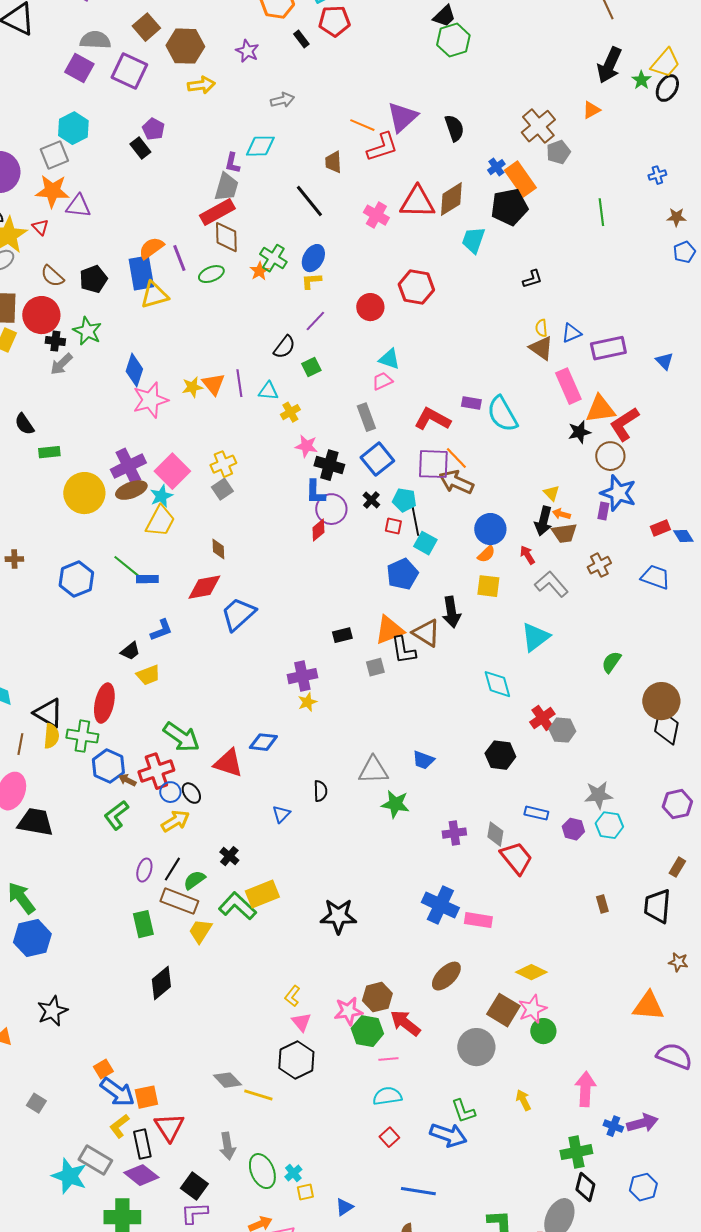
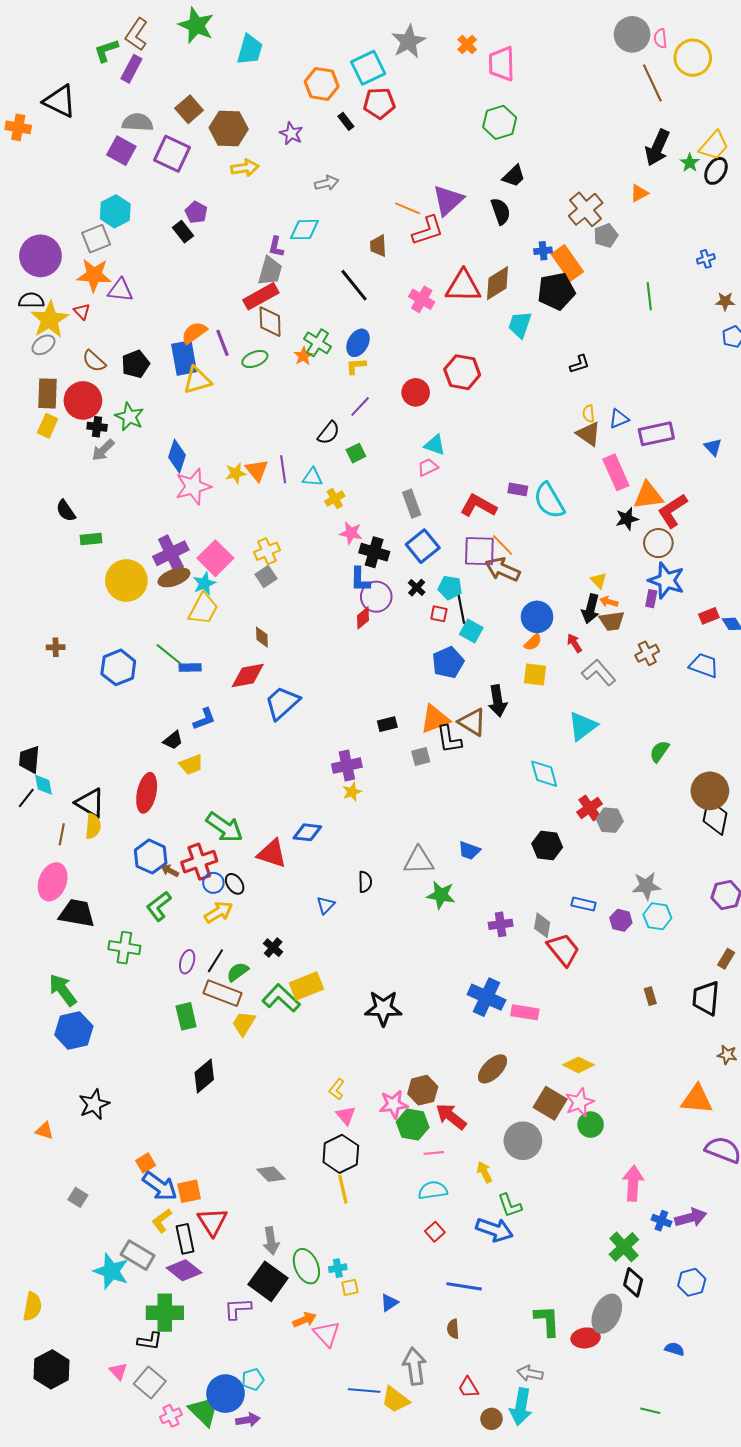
black trapezoid: (444, 16) -> (514, 176), moved
blue cross: (496, 167) -> (543, 251), turned 30
green cross: (82, 736) -> (124, 948), moved
yellow line: (258, 1095) -> (343, 1189), moved, turned 60
yellow arrow: (523, 1100) -> (484, 1172), moved
green cross: (576, 1152) -> (624, 1247), turned -32
cyan cross: (293, 1173) -> (338, 1268), turned 30
black square: (194, 1186) -> (268, 1281), moved, size x1.4

